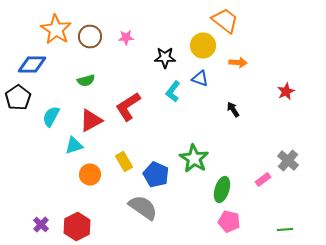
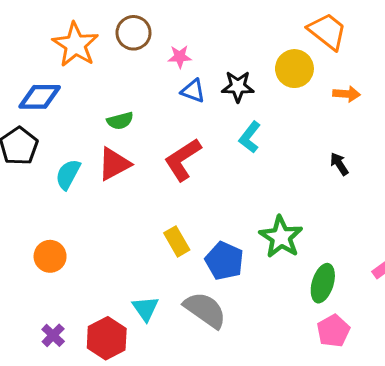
brown circle: (90, 36) -> (134, 33), moved
blue triangle: (200, 78) -> (193, 91), moved
red triangle: (91, 120) -> (114, 164), moved
cyan triangle: (74, 146) -> (145, 308), moved, turned -48
orange circle: (90, 174) -> (50, 256), moved
pink pentagon: (229, 222) -> (333, 331), turned 30

